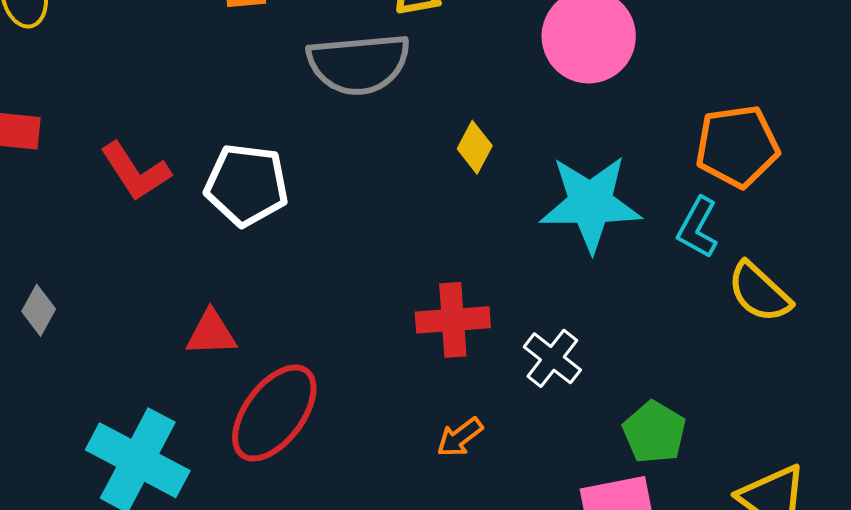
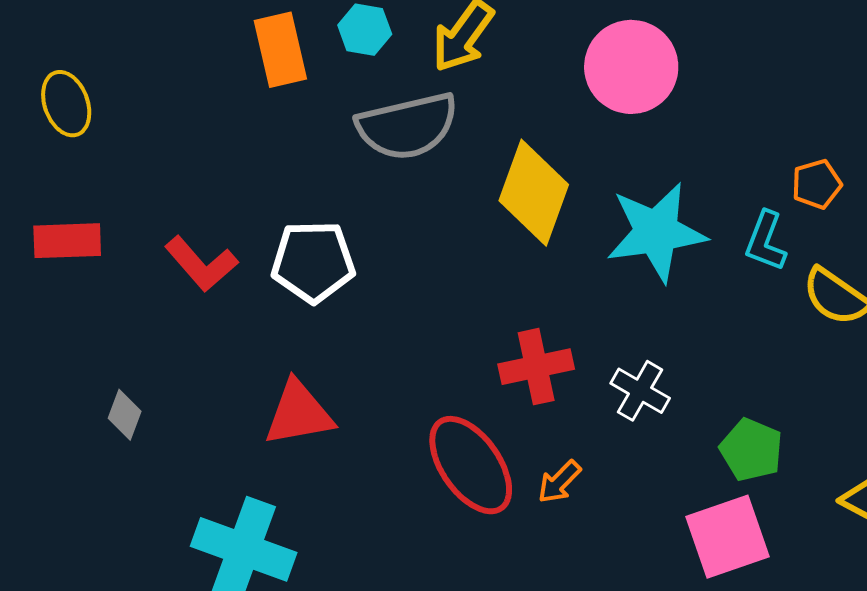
orange pentagon: (737, 146) -> (817, 184), moved, size x0.6
yellow diamond: (475, 147) -> (534, 193), size x2.0
red triangle: (211, 333) -> (299, 413), size x1.4
red ellipse: (274, 413) -> (471, 465), moved, turned -64

